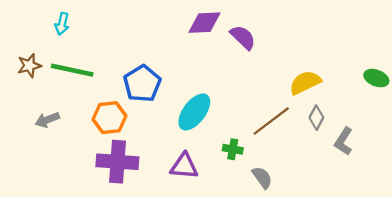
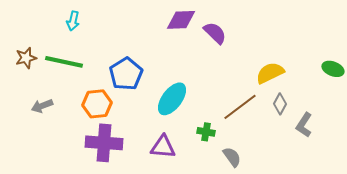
cyan arrow: (62, 24) -> (73, 21), moved

